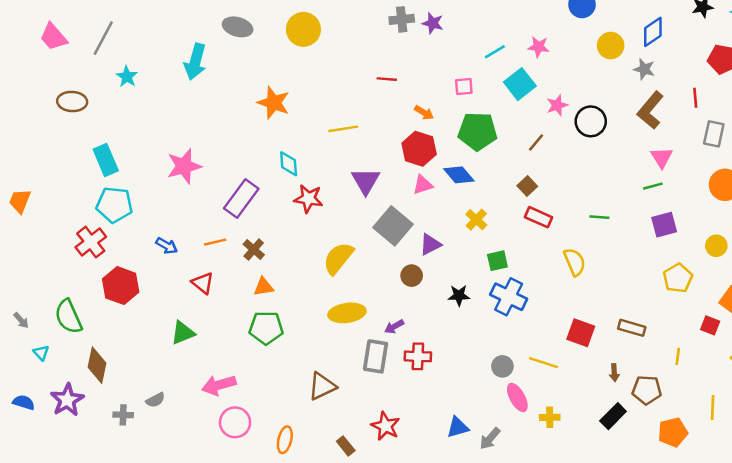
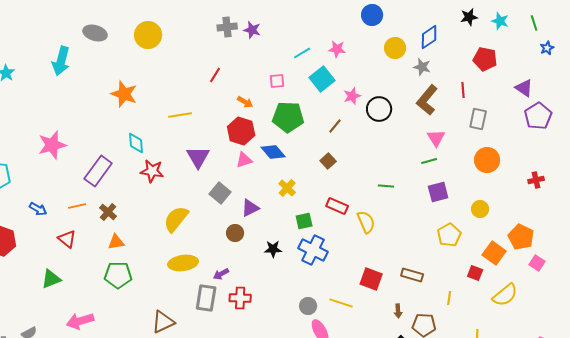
red line: (387, 79) -> (215, 75), turned -63
red rectangle: (538, 217) -> (337, 206), moved
gray square: (393, 226) -> (220, 193), size x0.7

